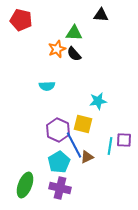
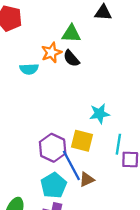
cyan semicircle: (47, 86) -> (29, 69), moved
cyan line: (110, 146) -> (118, 144), moved

